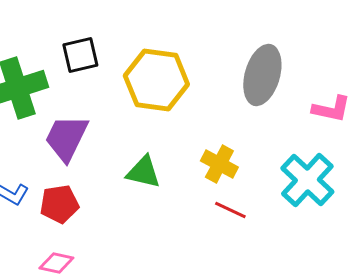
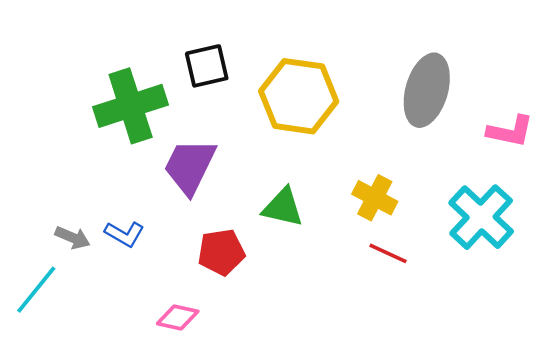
red pentagon: (59, 204) -> (221, 252), moved

